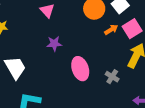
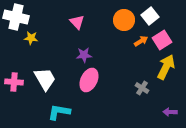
pink ellipse: (80, 69) -> (89, 80), moved, turned 45

